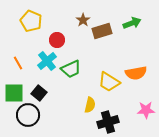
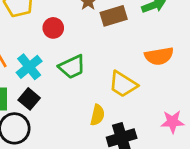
cyan cross: (47, 61) -> (29, 67), moved
orange semicircle: (136, 73) -> (159, 56), moved

